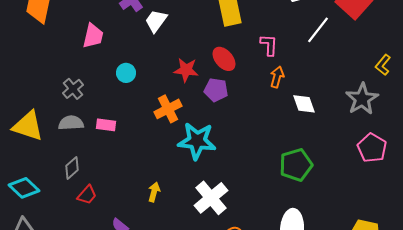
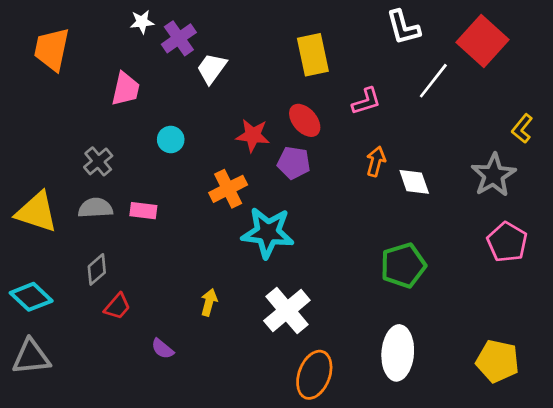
pink L-shape: (269, 45) -> (366, 101), turned 70
orange arrow: (277, 77) -> (376, 161), moved

